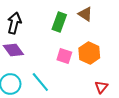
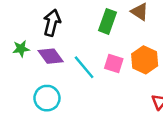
cyan line: (40, 82) -> (84, 67), moved

